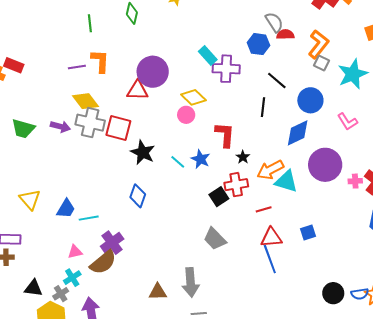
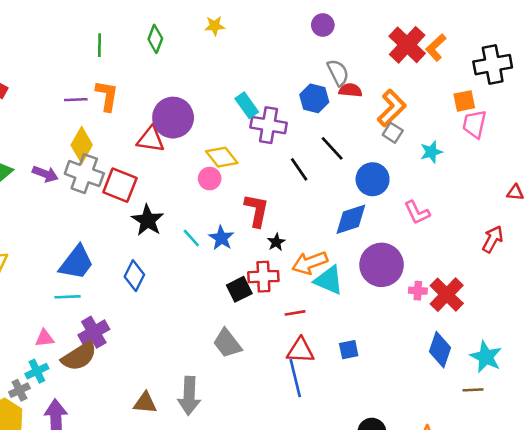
cyan star: (353, 74) -> (431, 152), size x0.6
yellow diamond: (86, 101) -> (82, 145), turned 60
black line: (263, 107) -> (299, 169), moved, turned -48
blue trapezoid: (66, 209) -> (76, 263), moved, size x1.4

